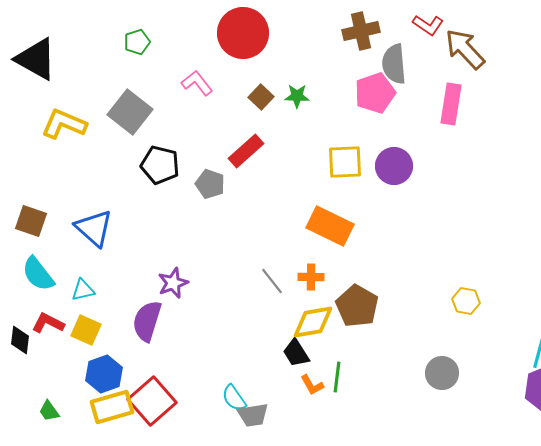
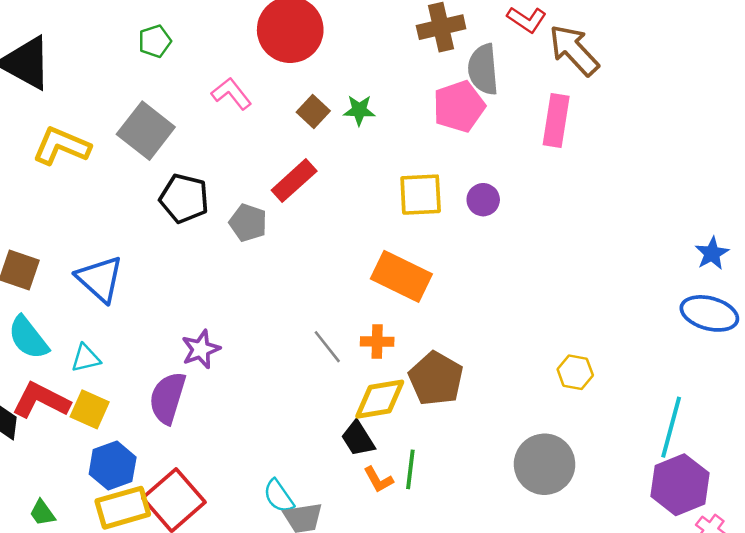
purple circle: (394, 166) -> (483, 200), size x0.7
red L-shape: (48, 323) -> (41, 400), size x1.4
gray circle: (442, 373) -> (545, 464), size x1.4

